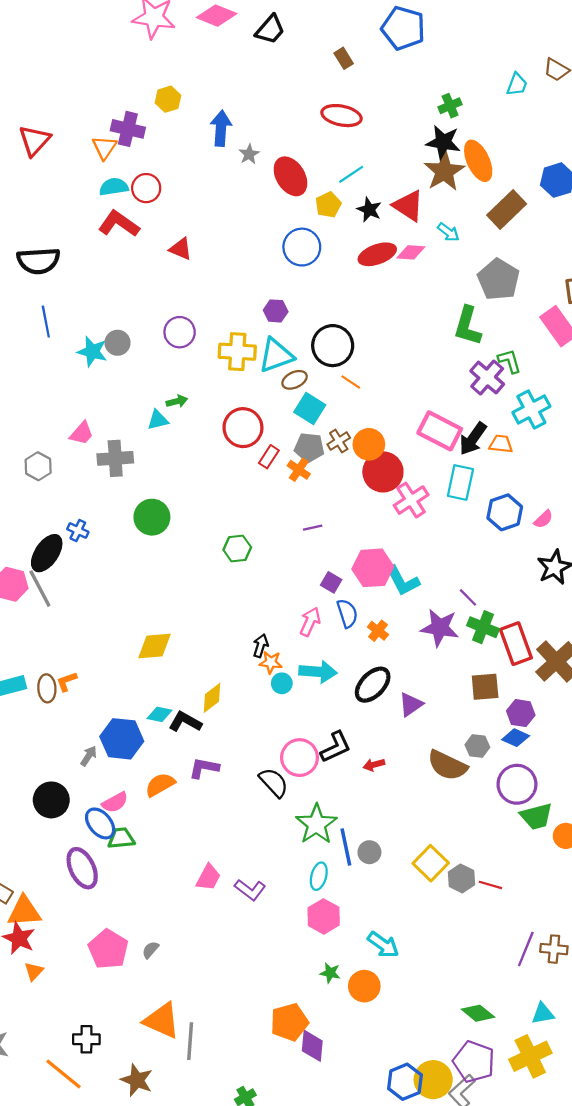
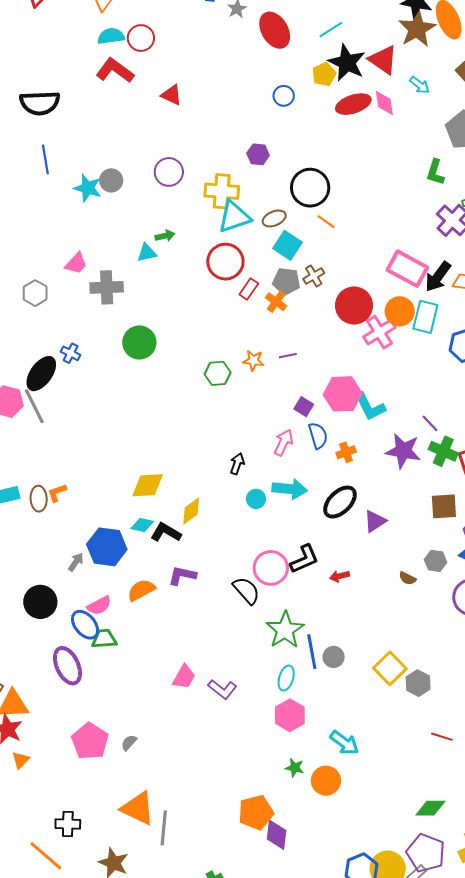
yellow pentagon: (328, 205) -> (324, 74), moved
black star: (369, 210) -> (347, 63), size x1.6
blue circle: (302, 247) -> (284, 96), size x0.6
pink diamond: (411, 252) -> (384, 103), turned 76
green L-shape: (468, 326) -> (435, 172), size x0.7
cyan triangle: (276, 355) -> (234, 217), moved
orange circle: (369, 444) -> (400, 311), moved
orange cross: (378, 631) -> (346, 452), turned 30
yellow diamond: (155, 646) -> (148, 485), moved
orange star: (271, 662) -> (253, 360), moved
brown semicircle: (447, 765) -> (407, 578), size x0.5
red line: (490, 885) -> (442, 737), moved
green diamond: (478, 1013) -> (430, 808), turned -40

